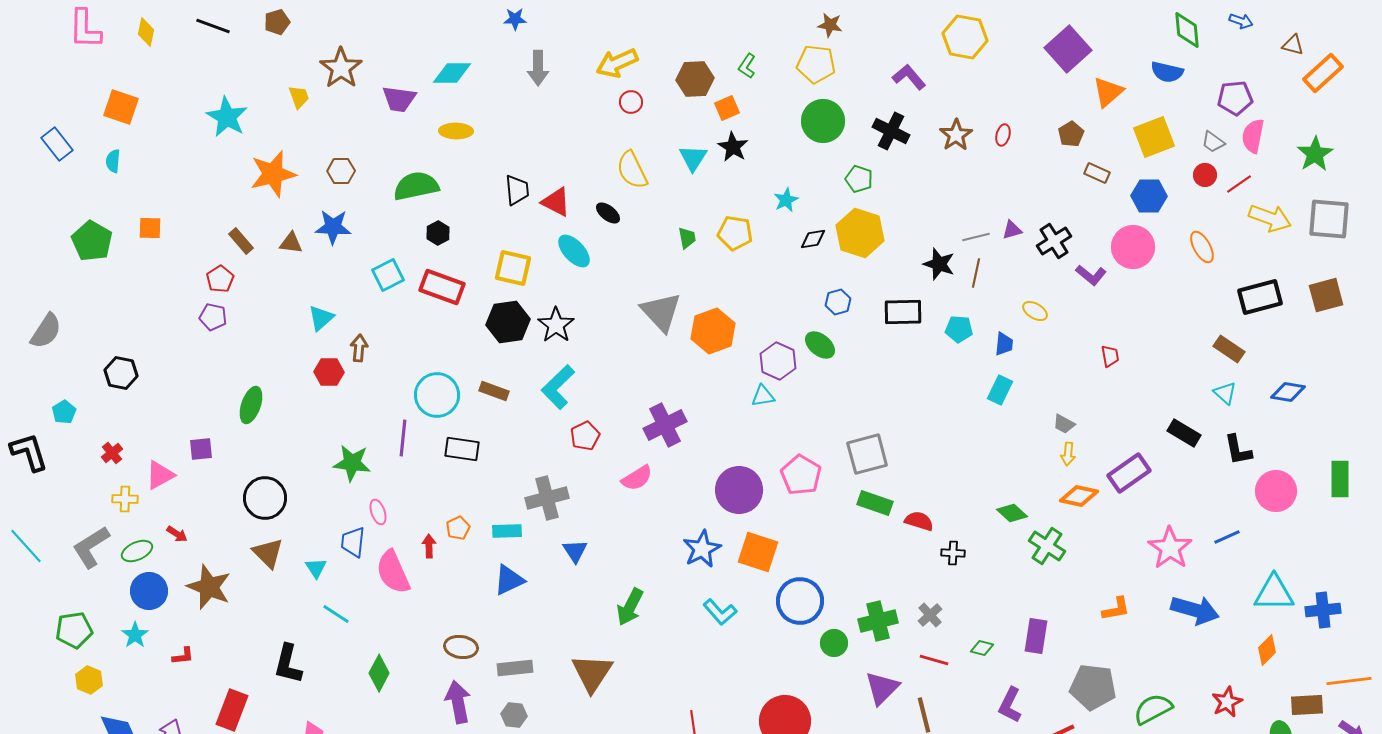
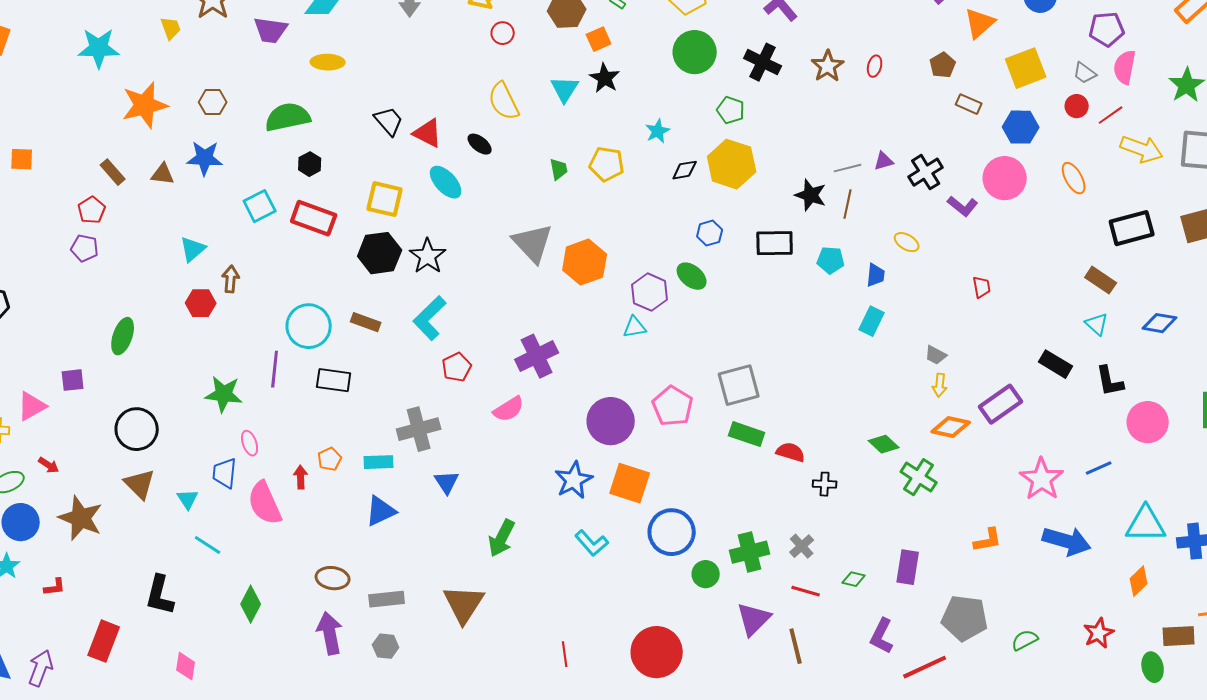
cyan star: (227, 117) -> (99, 48), turned -30
black trapezoid: (517, 190) -> (389, 121), turned -36
green semicircle: (1153, 709) -> (1025, 640), size x0.7

